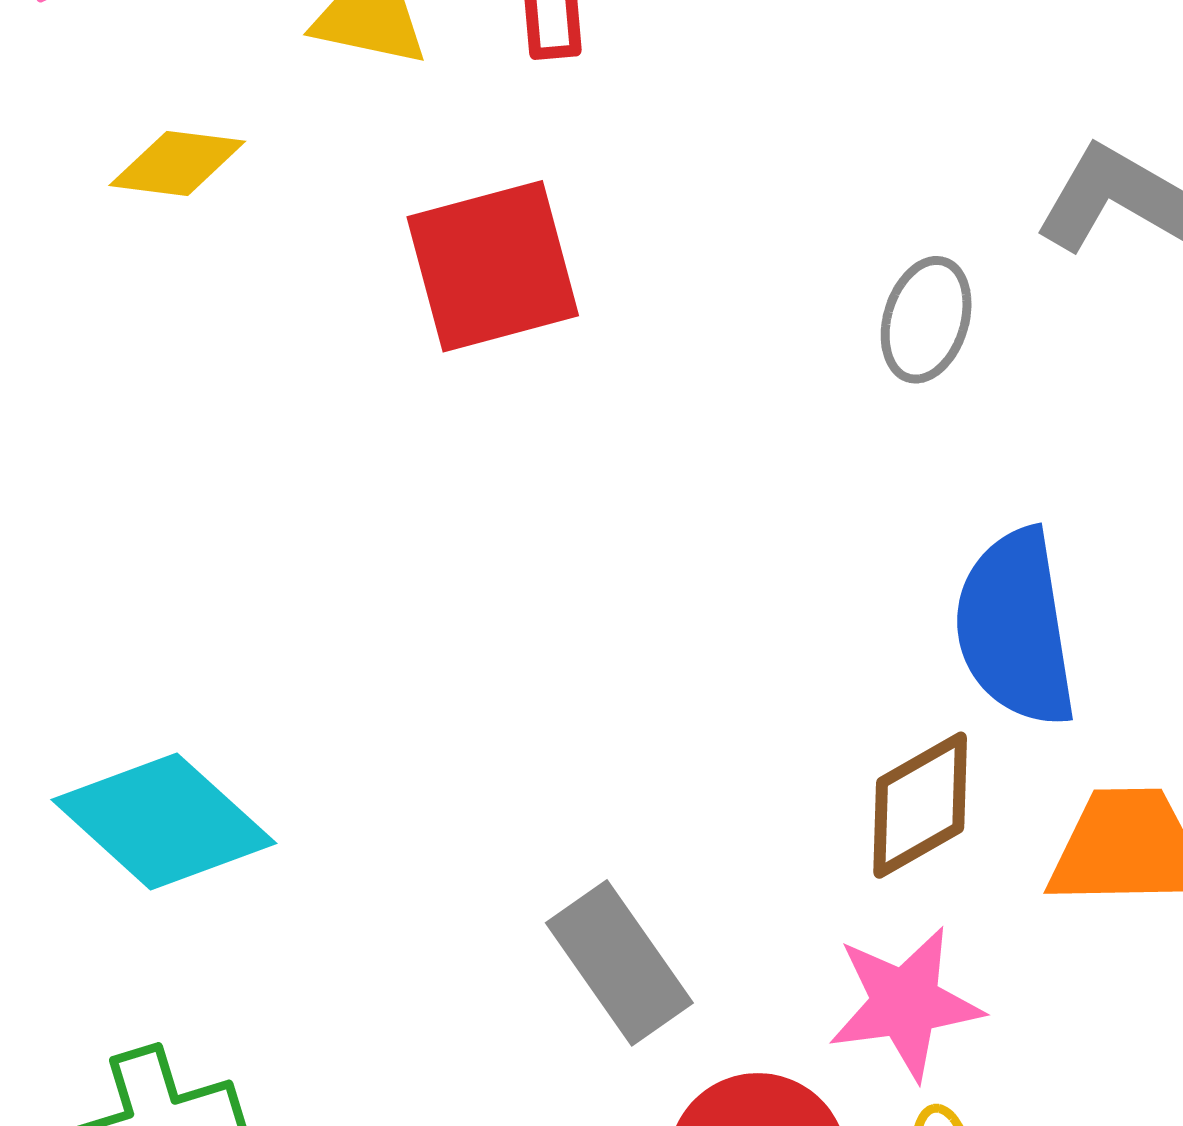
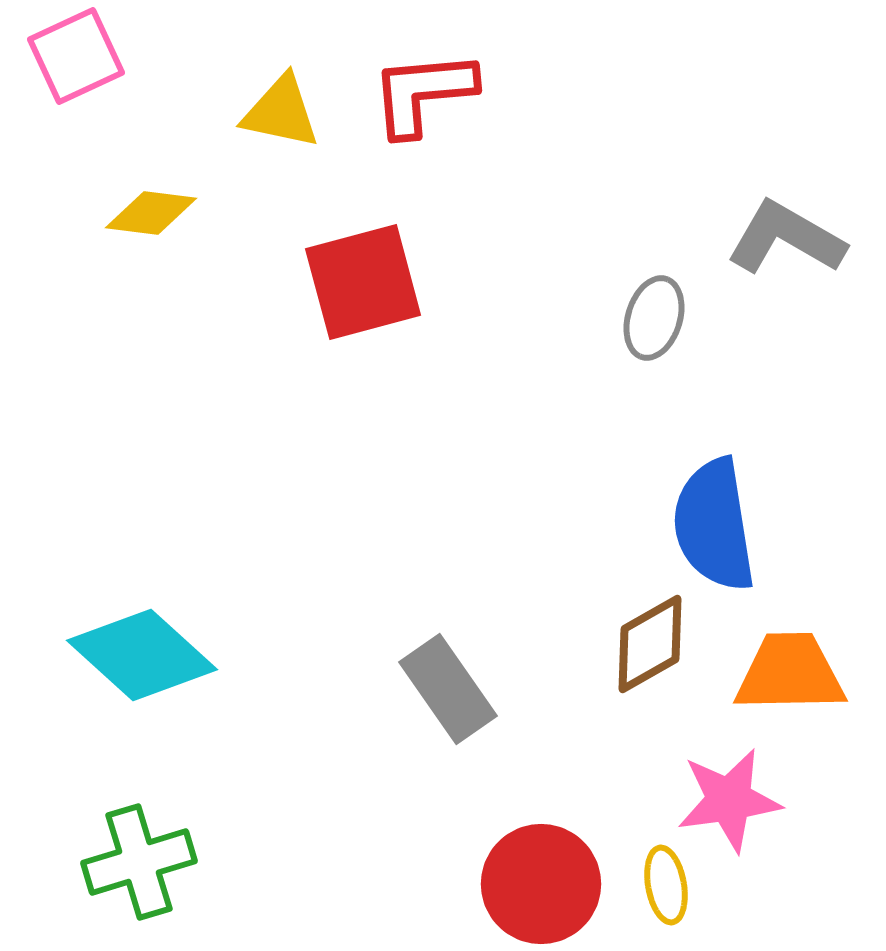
gray rectangle: (619, 963) -> (448, 689), moved
pink star: (905, 1003) -> (729, 800), moved

